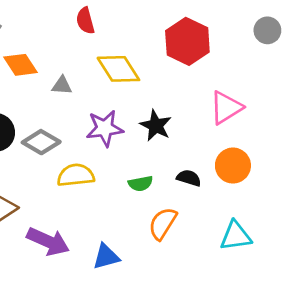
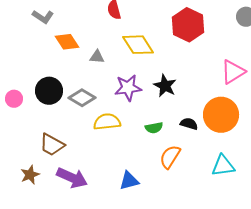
pink triangle: (226, 108) -> (233, 72), moved
orange circle: (233, 166) -> (221, 115), size x1.4
purple arrow: (48, 241) -> (72, 178), moved

